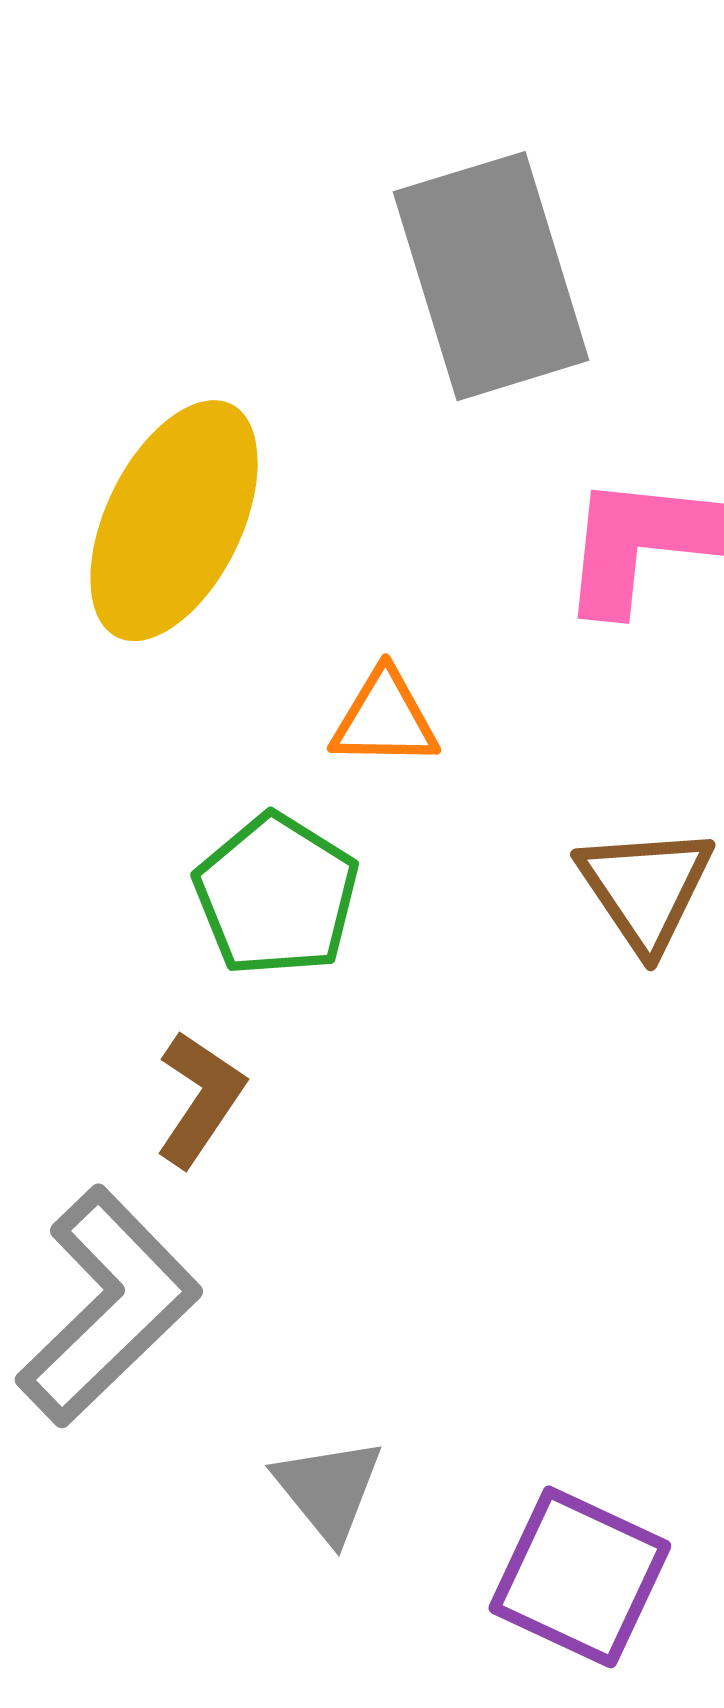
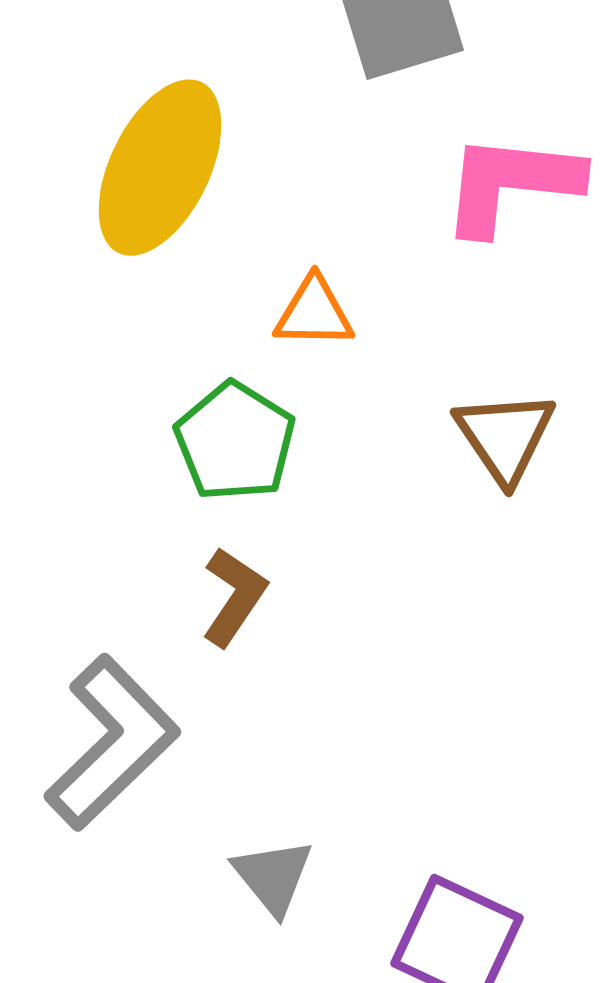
brown L-shape: (200, 1099) -> (234, 597), moved

